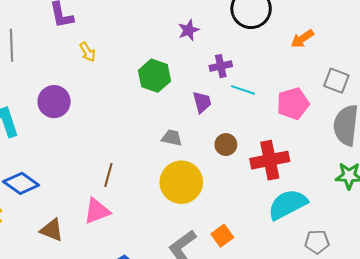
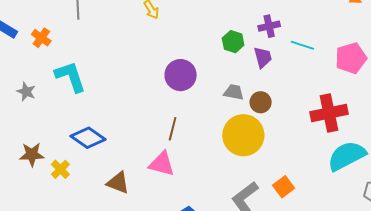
purple cross: (221, 66) -> (269, 26), moved
green hexagon: (154, 76) -> (233, 42), moved, size x0.7
purple circle: (54, 102) -> (181, 75), moved
brown circle: (226, 145) -> (261, 102), moved
pink triangle: (97, 211) -> (162, 164), turned 36

